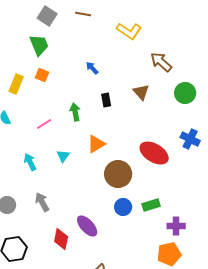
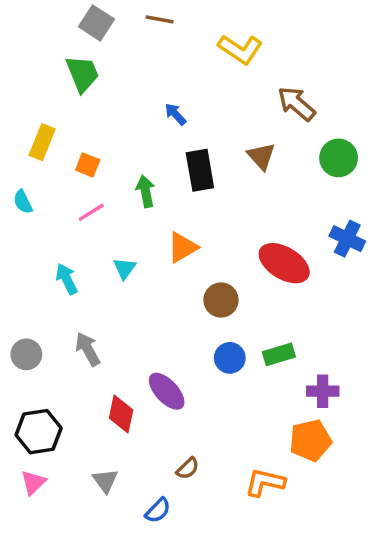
orange square: (42, 75) -> (88, 165), moved
black rectangle: (106, 100) -> (200, 170), size x1.6
brown circle: (118, 174) -> (221, 300), size x0.7

